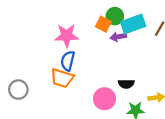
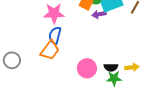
orange trapezoid: (62, 78) -> (50, 50), turned -70
black semicircle: (126, 84) -> (111, 67), moved

